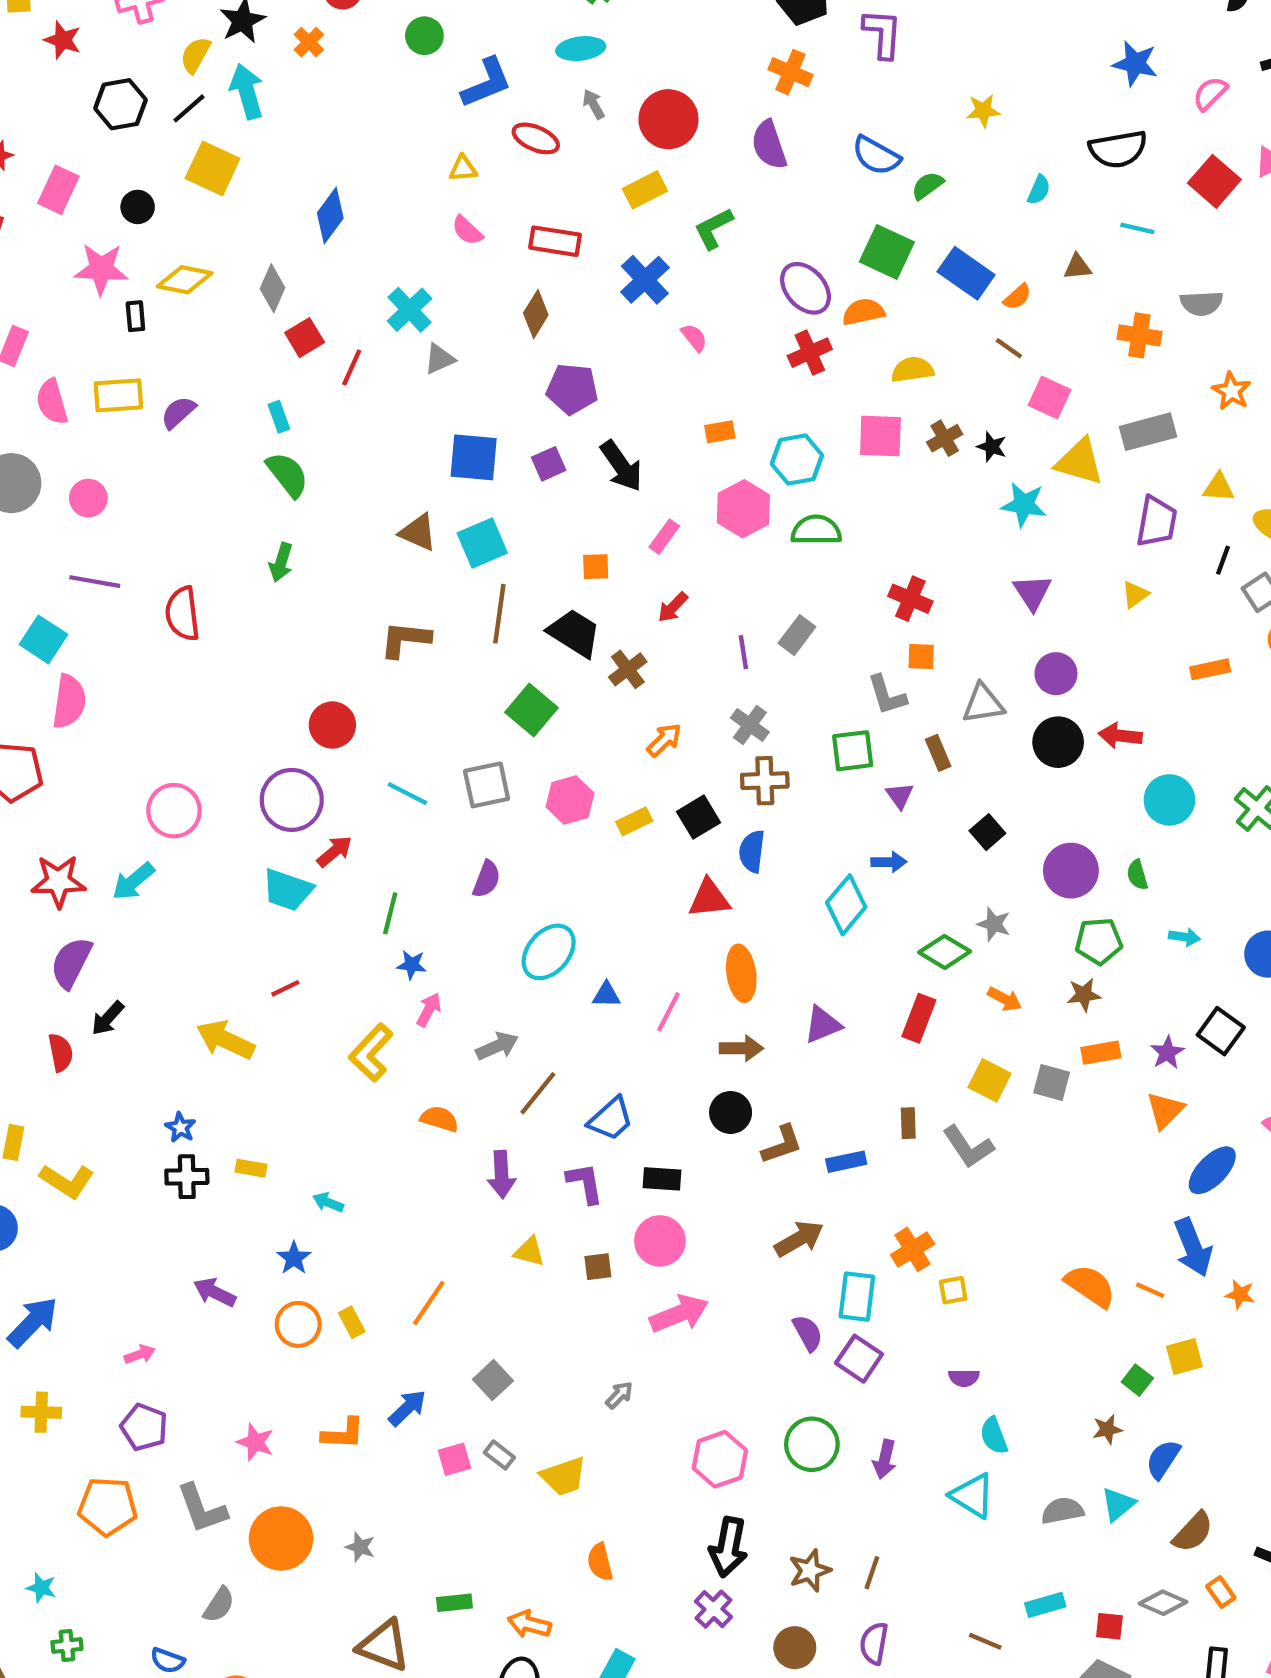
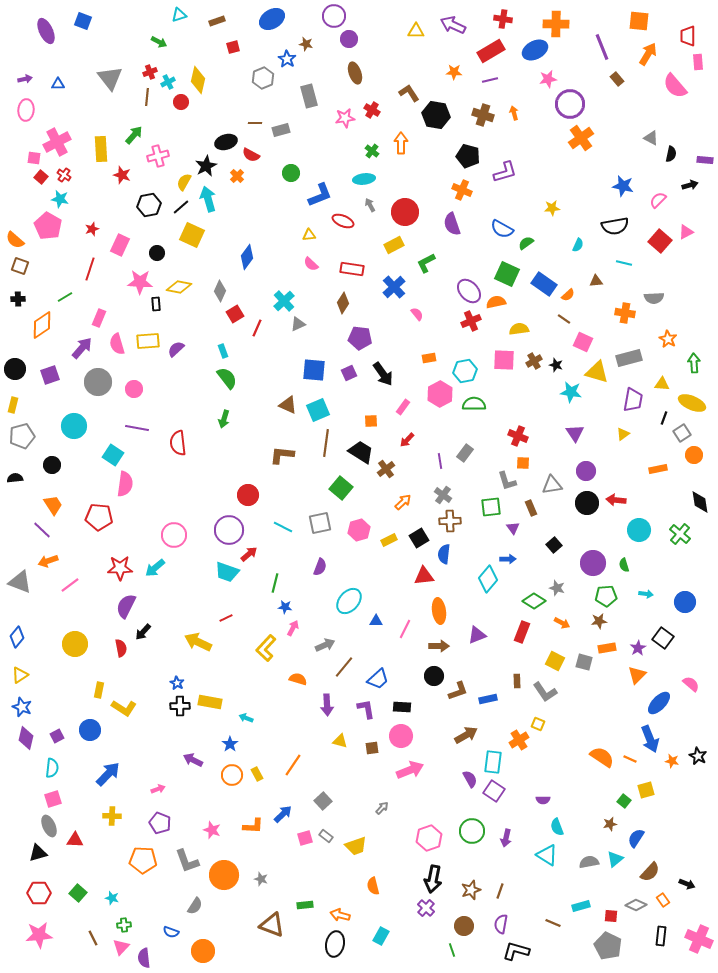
purple L-shape: (883, 34) -> (505, 172), turned 70
yellow rectangle: (251, 1168) -> (210, 702), size x1.6
yellow square: (953, 1290) -> (538, 724), moved, turned 32

